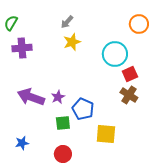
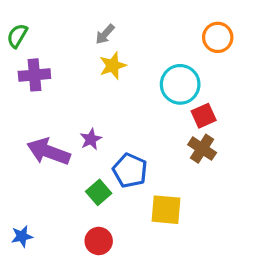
purple star: (58, 97) -> (91, 139), moved
green square: (63, 123) -> (99, 192), turned -35
blue star: (22, 143) -> (22, 236), moved

